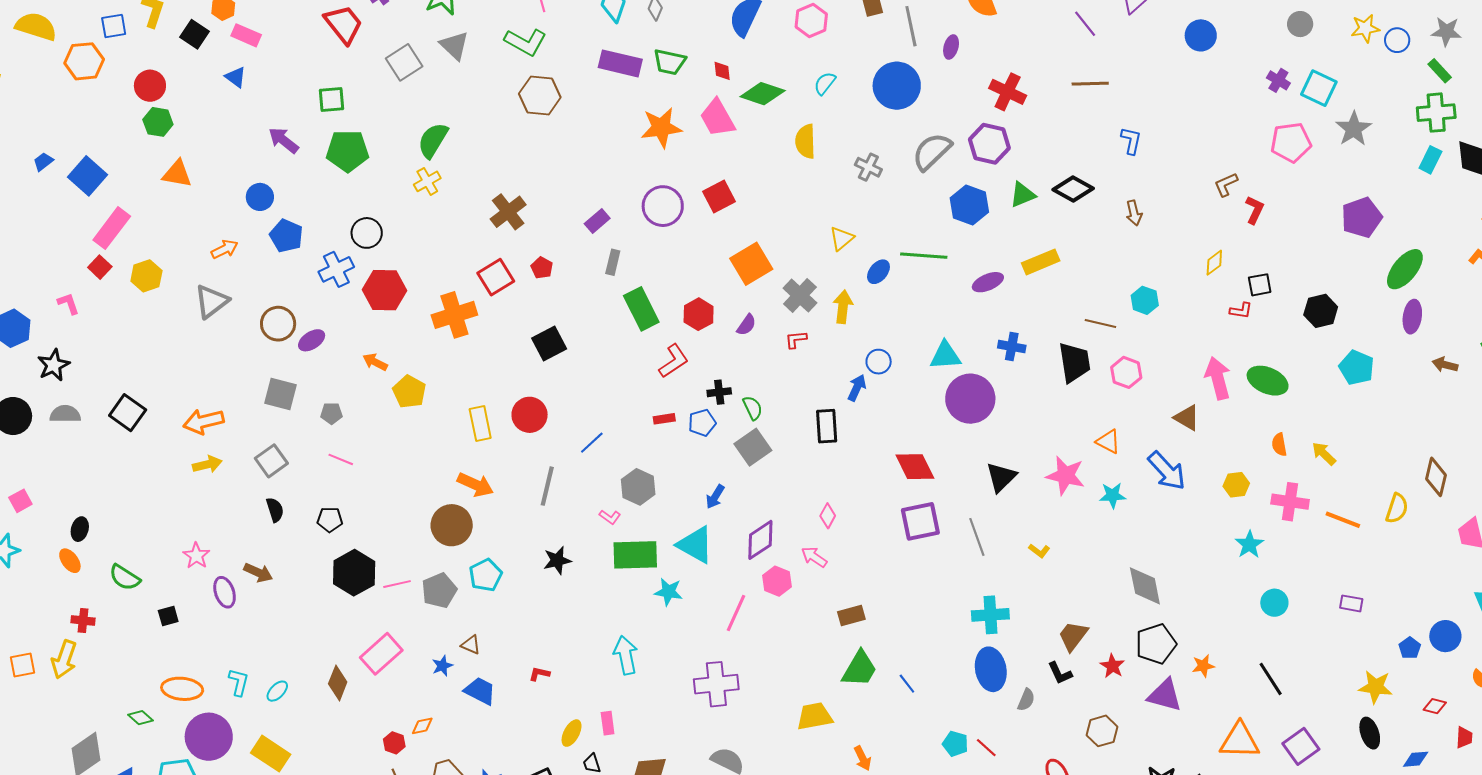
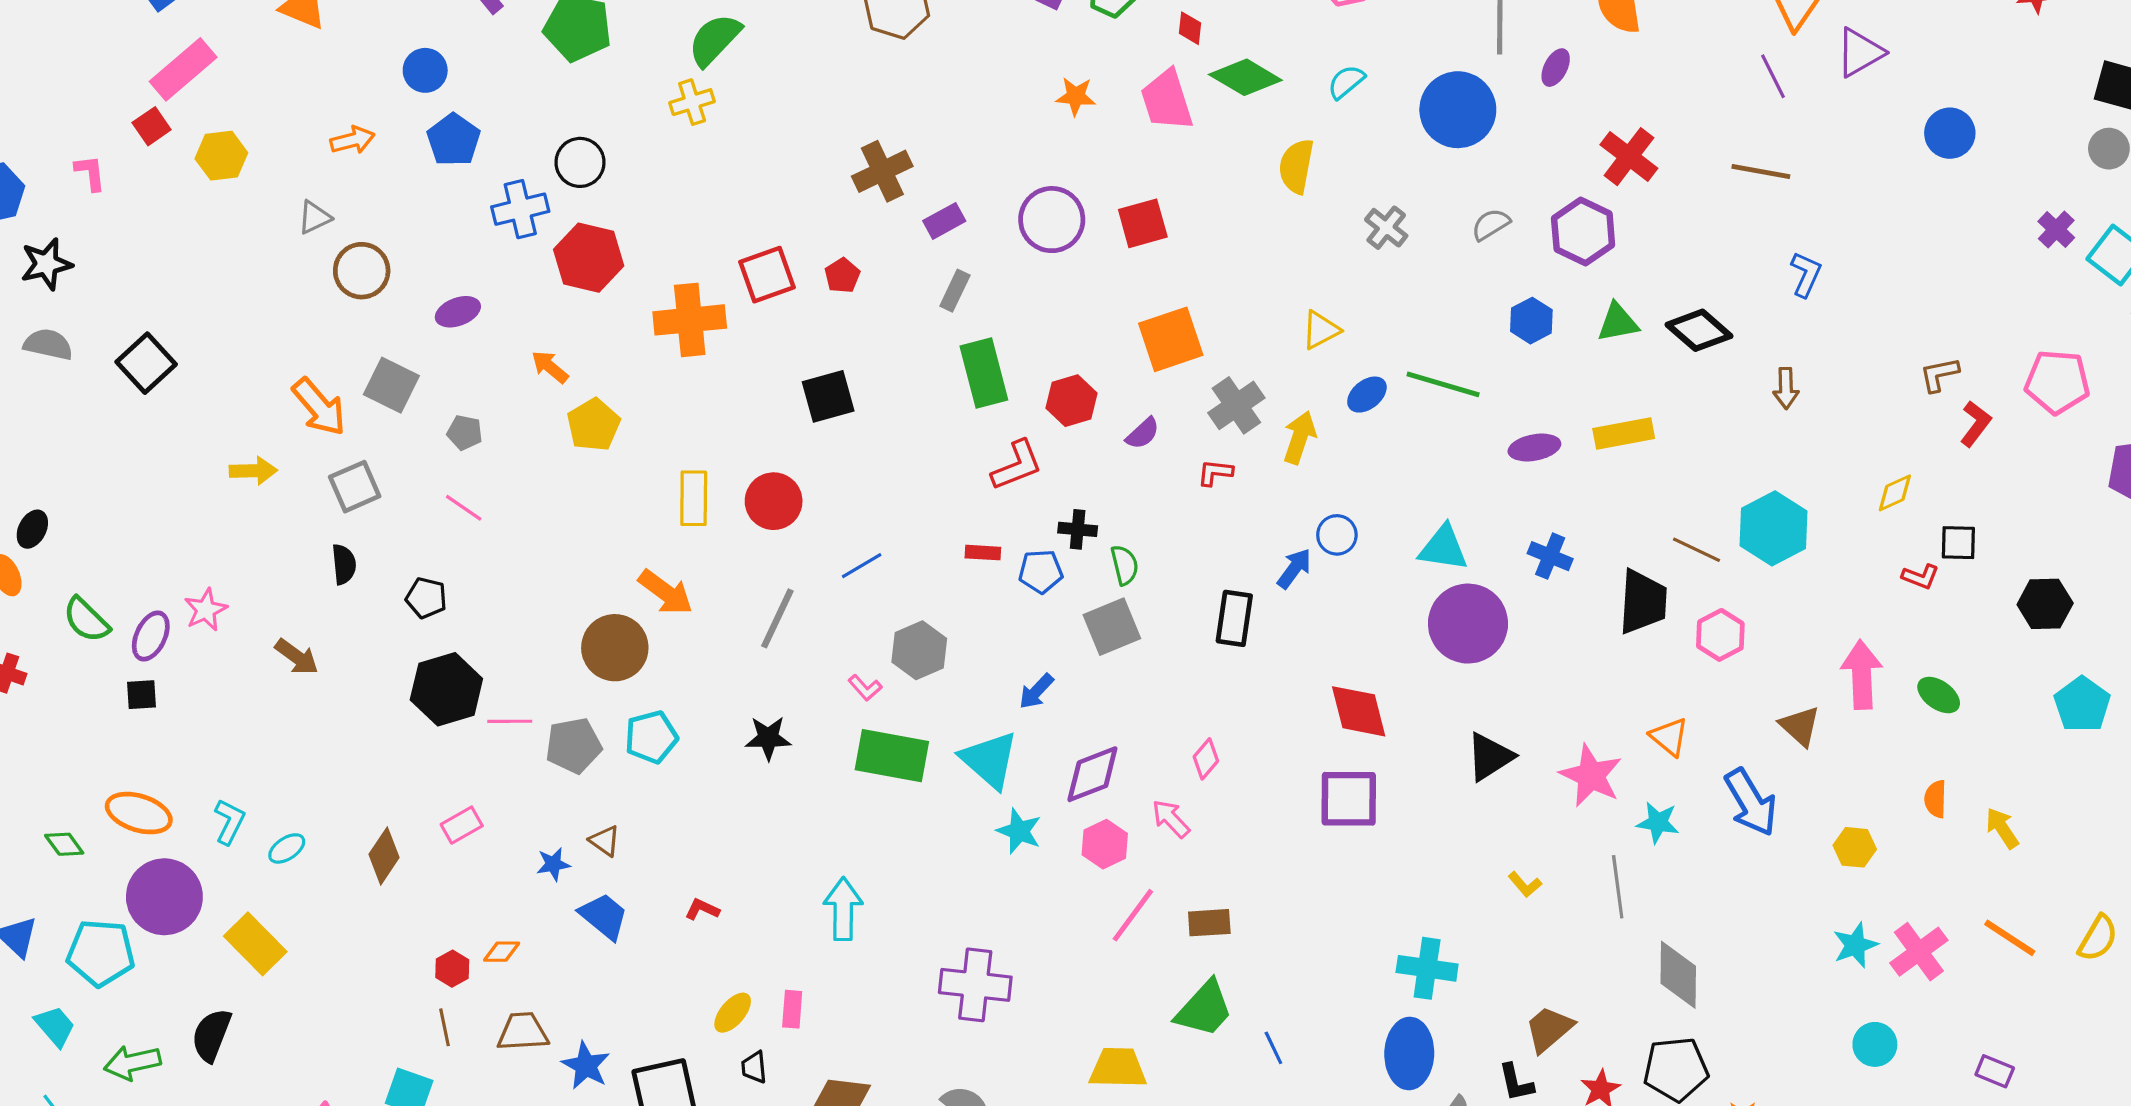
orange star: (661, 128) -> (1076, 96), size x0.6
pink pentagon: (1291, 142) -> (2057, 382), moved
gray semicircle: (932, 152) -> (1491, 224), size x0.6
blue hexagon: (969, 205) -> (1531, 321), size x0.7
brown cross: (508, 212) -> (882, 171), moved
cyan hexagon: (1145, 300) -> (1774, 528), size x1.6
gray triangle: (211, 301) -> (314, 217), size x0.6
brown circle: (278, 324) -> (362, 271), moved
green ellipse: (1268, 381) -> (1939, 695), size x0.7
orange arrow: (203, 422) -> (319, 407), moved, turned -129
pink cross: (1290, 502) -> (1919, 952), moved, turned 33
gray line: (977, 537) -> (1618, 887), moved
purple ellipse: (225, 592) -> (151, 636), moved, turned 32
cyan star: (668, 592) -> (1019, 831), moved
pink line: (736, 613) -> (1133, 915), moved
pink rectangle: (381, 654) -> (462, 825), size x0.6

